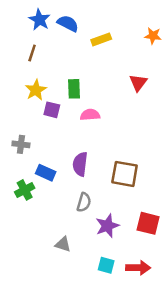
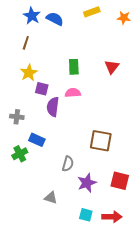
orange star: (153, 36) -> (124, 18), moved
yellow rectangle: (101, 39) -> (92, 12), moved
green rectangle: (74, 89) -> (74, 67), moved
purple semicircle: (80, 164) -> (53, 107), moved

